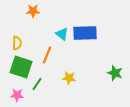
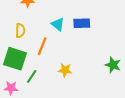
blue rectangle: (85, 33) -> (82, 23), size x0.7
yellow semicircle: (17, 43) -> (20, 31), moved

